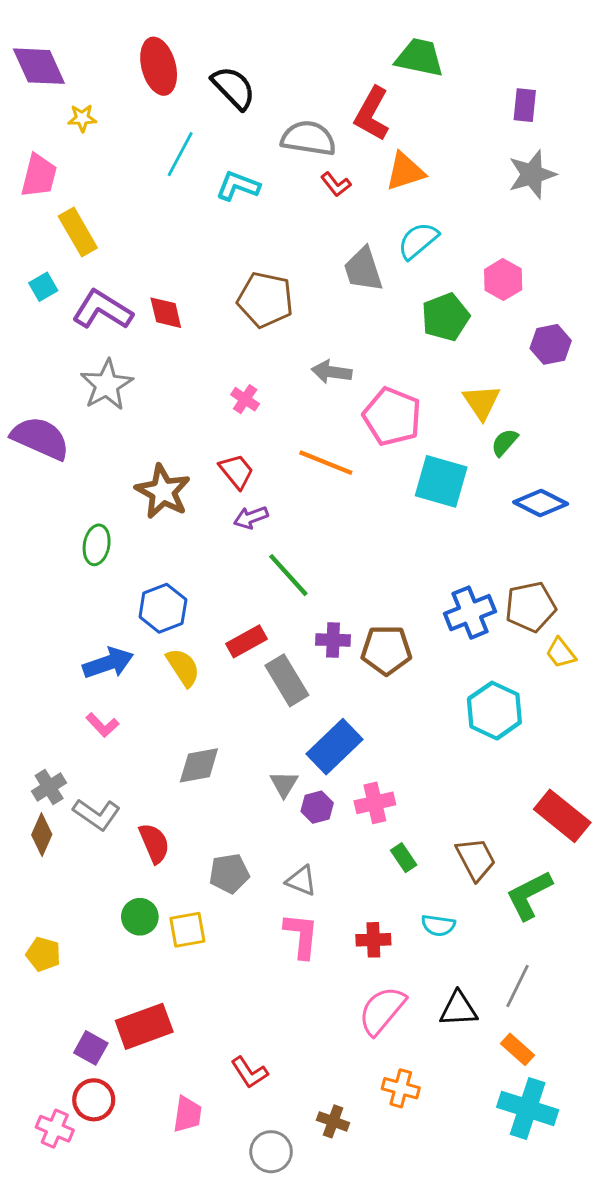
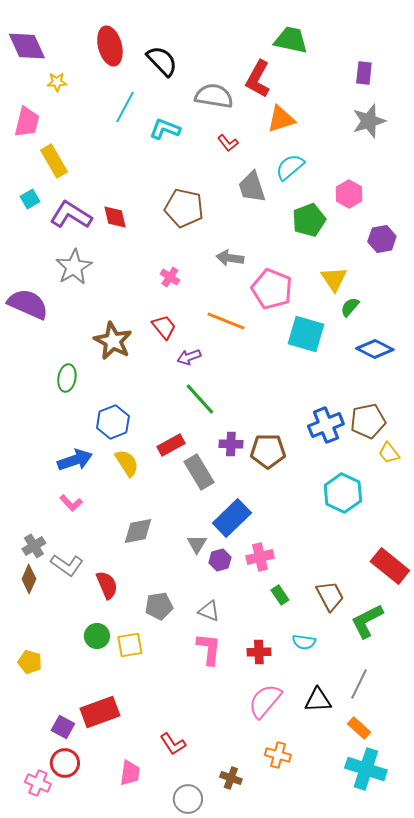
red L-shape: (336, 184) -> (228, 143), moved
purple arrow: (251, 517) -> (189, 357), moved

